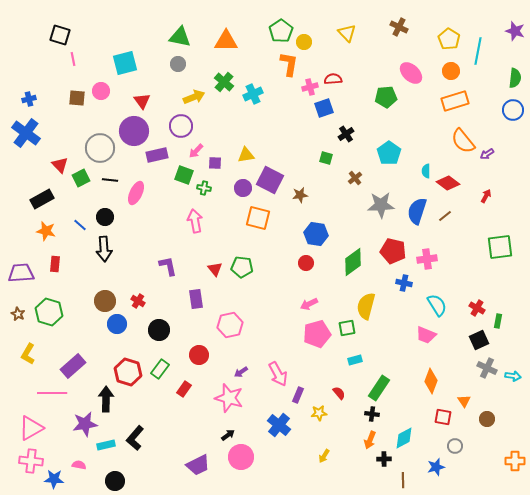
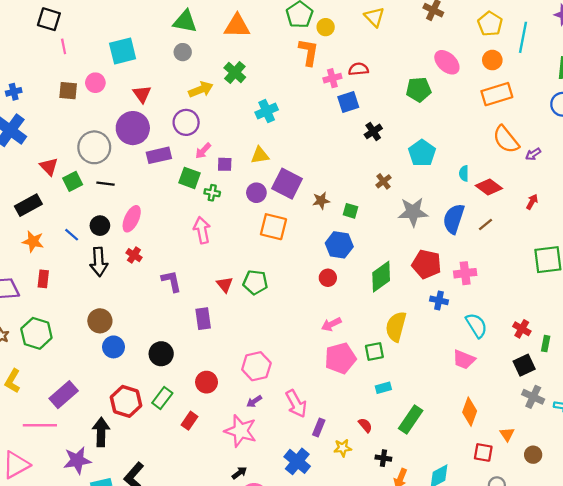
cyan cross: (253, 94) -> (267, 111), moved
green square: (326, 158) -> (351, 211), moved
pink ellipse: (136, 193) -> (132, 219), moved
red cross: (138, 301) -> (134, 255), moved
pink hexagon: (230, 325) -> (256, 366), moved
black cross: (372, 414) -> (383, 458), moved

